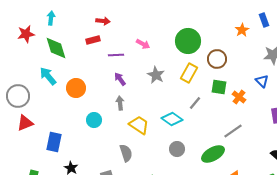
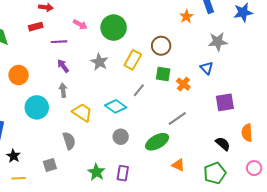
green circle: (188, 41) -> (114, 28), moved
pink arrow: (143, 44) -> (80, 24), moved
cyan circle: (94, 120) -> (37, 107), size x1.5

